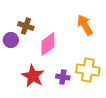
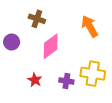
brown cross: (26, 26) -> (37, 19), moved
red star: (33, 76) -> (35, 80), size x0.6

